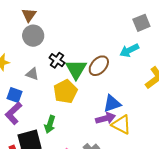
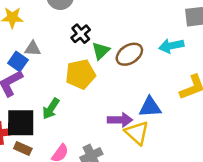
green triangle: (76, 69) -> (101, 51), size x0.7
gray triangle: (32, 74) -> (33, 49), moved, turned -32
blue triangle: (112, 104) -> (150, 107), moved

